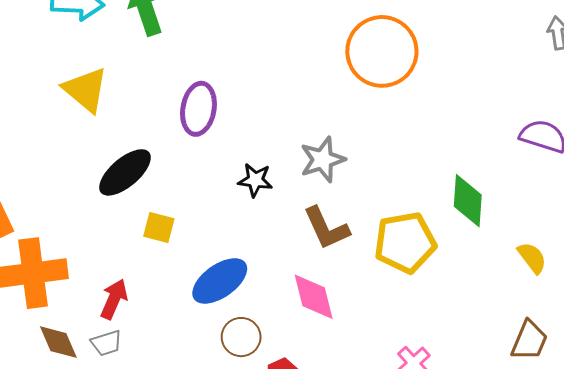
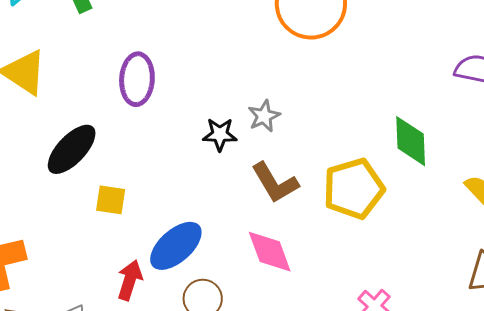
gray star: (322, 160) -> (264, 116), size x0.7
black star: (255, 180) -> (220, 134), moved
red arrow: (114, 299) -> (130, 280), moved

